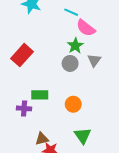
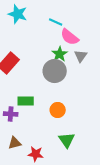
gray triangle: (94, 60) -> (81, 56), moved
gray circle: (70, 63) -> (55, 71), size x1.5
brown triangle: (42, 139) -> (15, 143), moved

